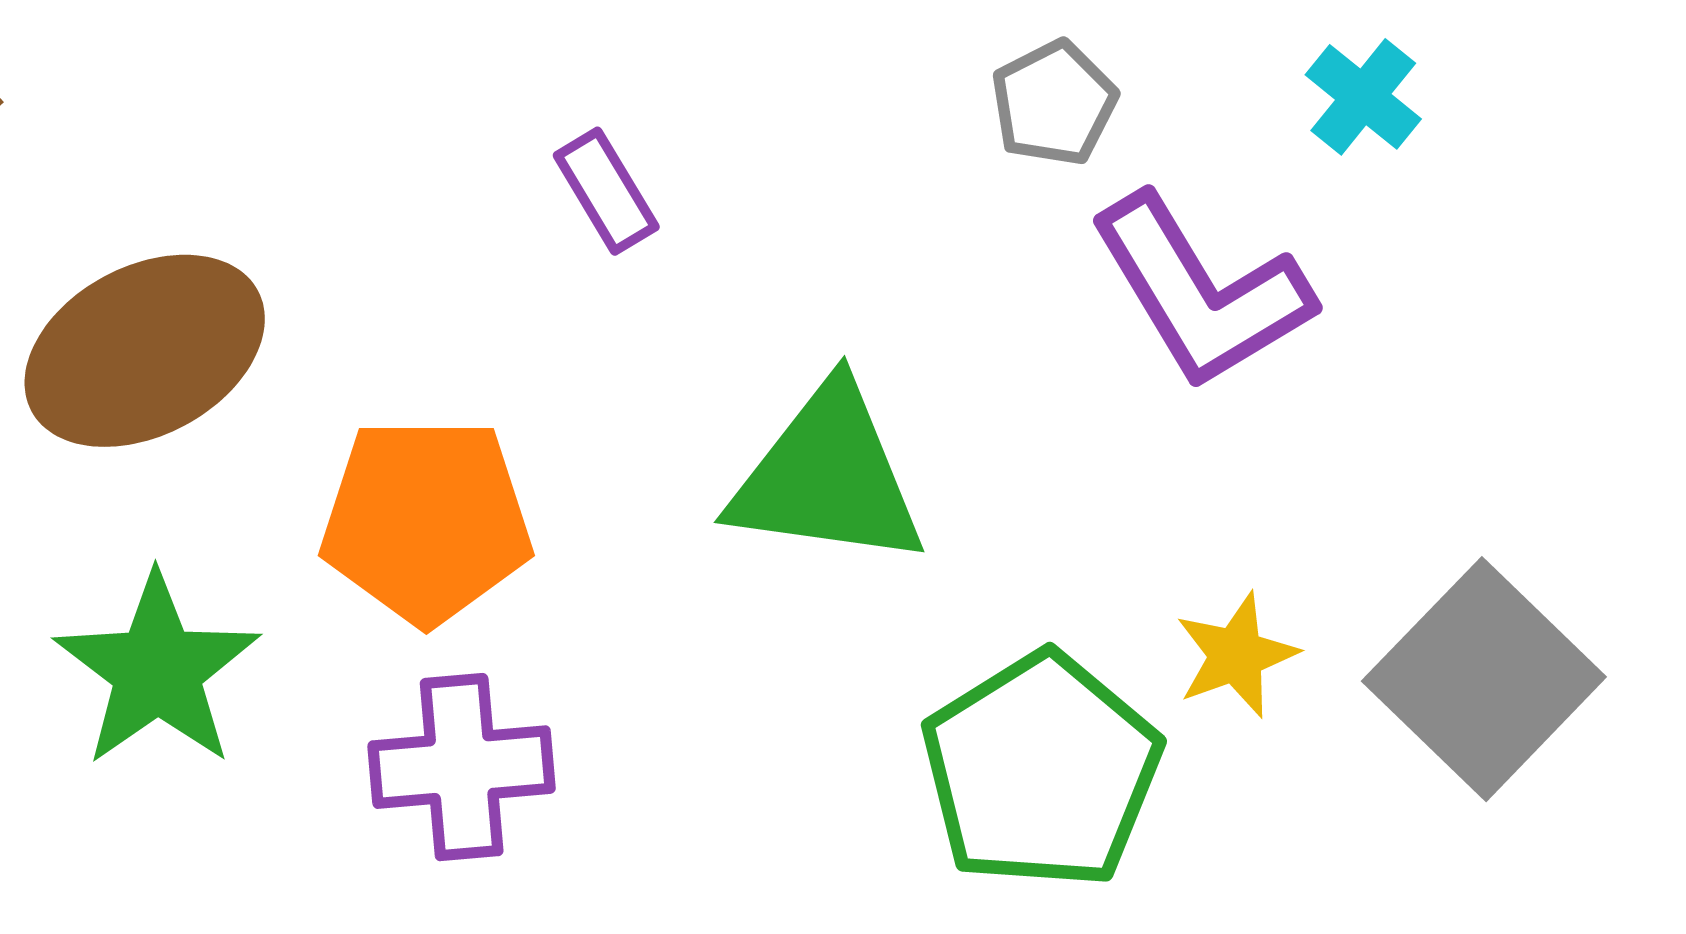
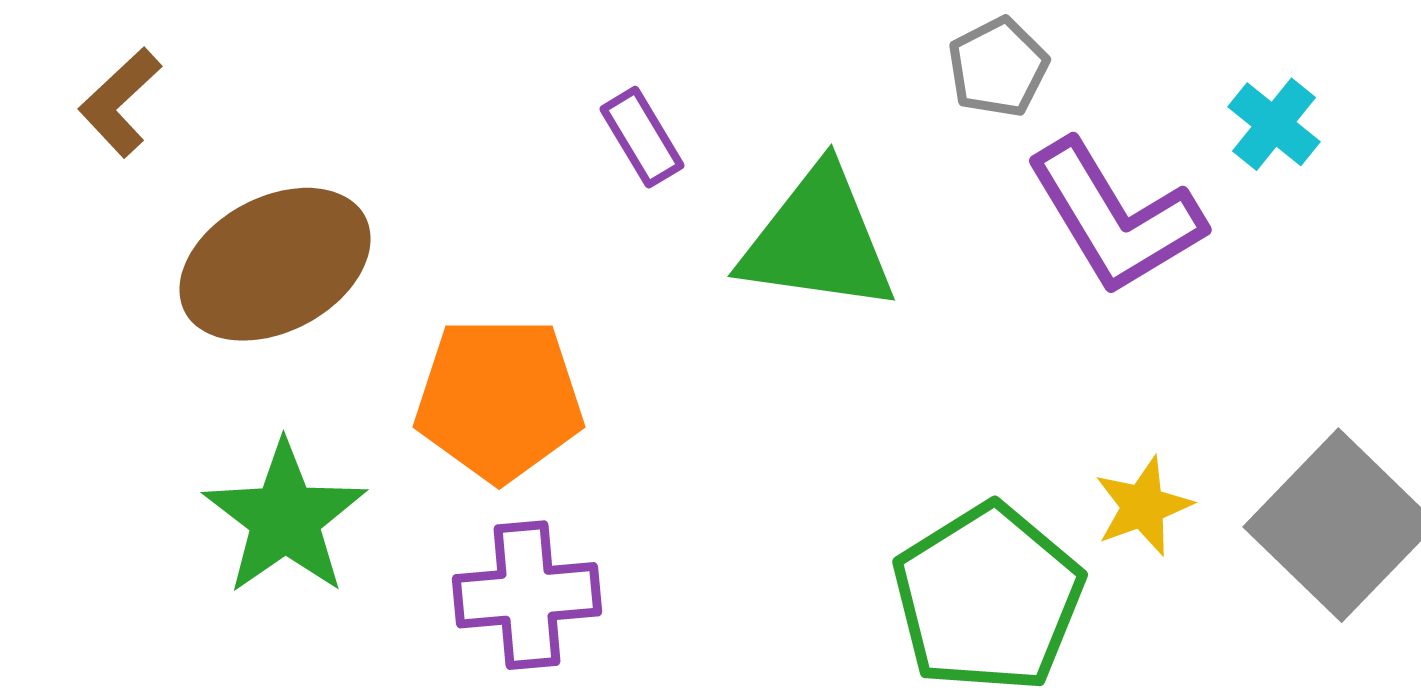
cyan cross: (1363, 97) -> (1274, 124), moved
green triangle: (828, 477) -> (818, 240), moved

